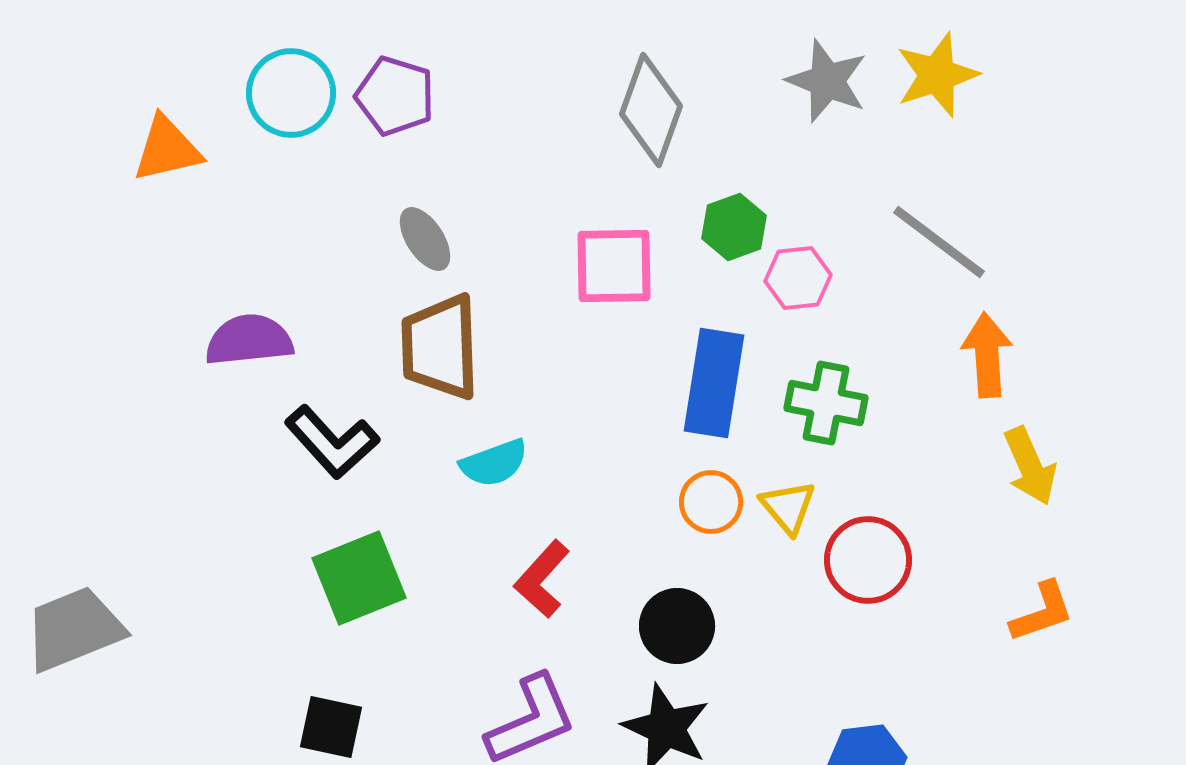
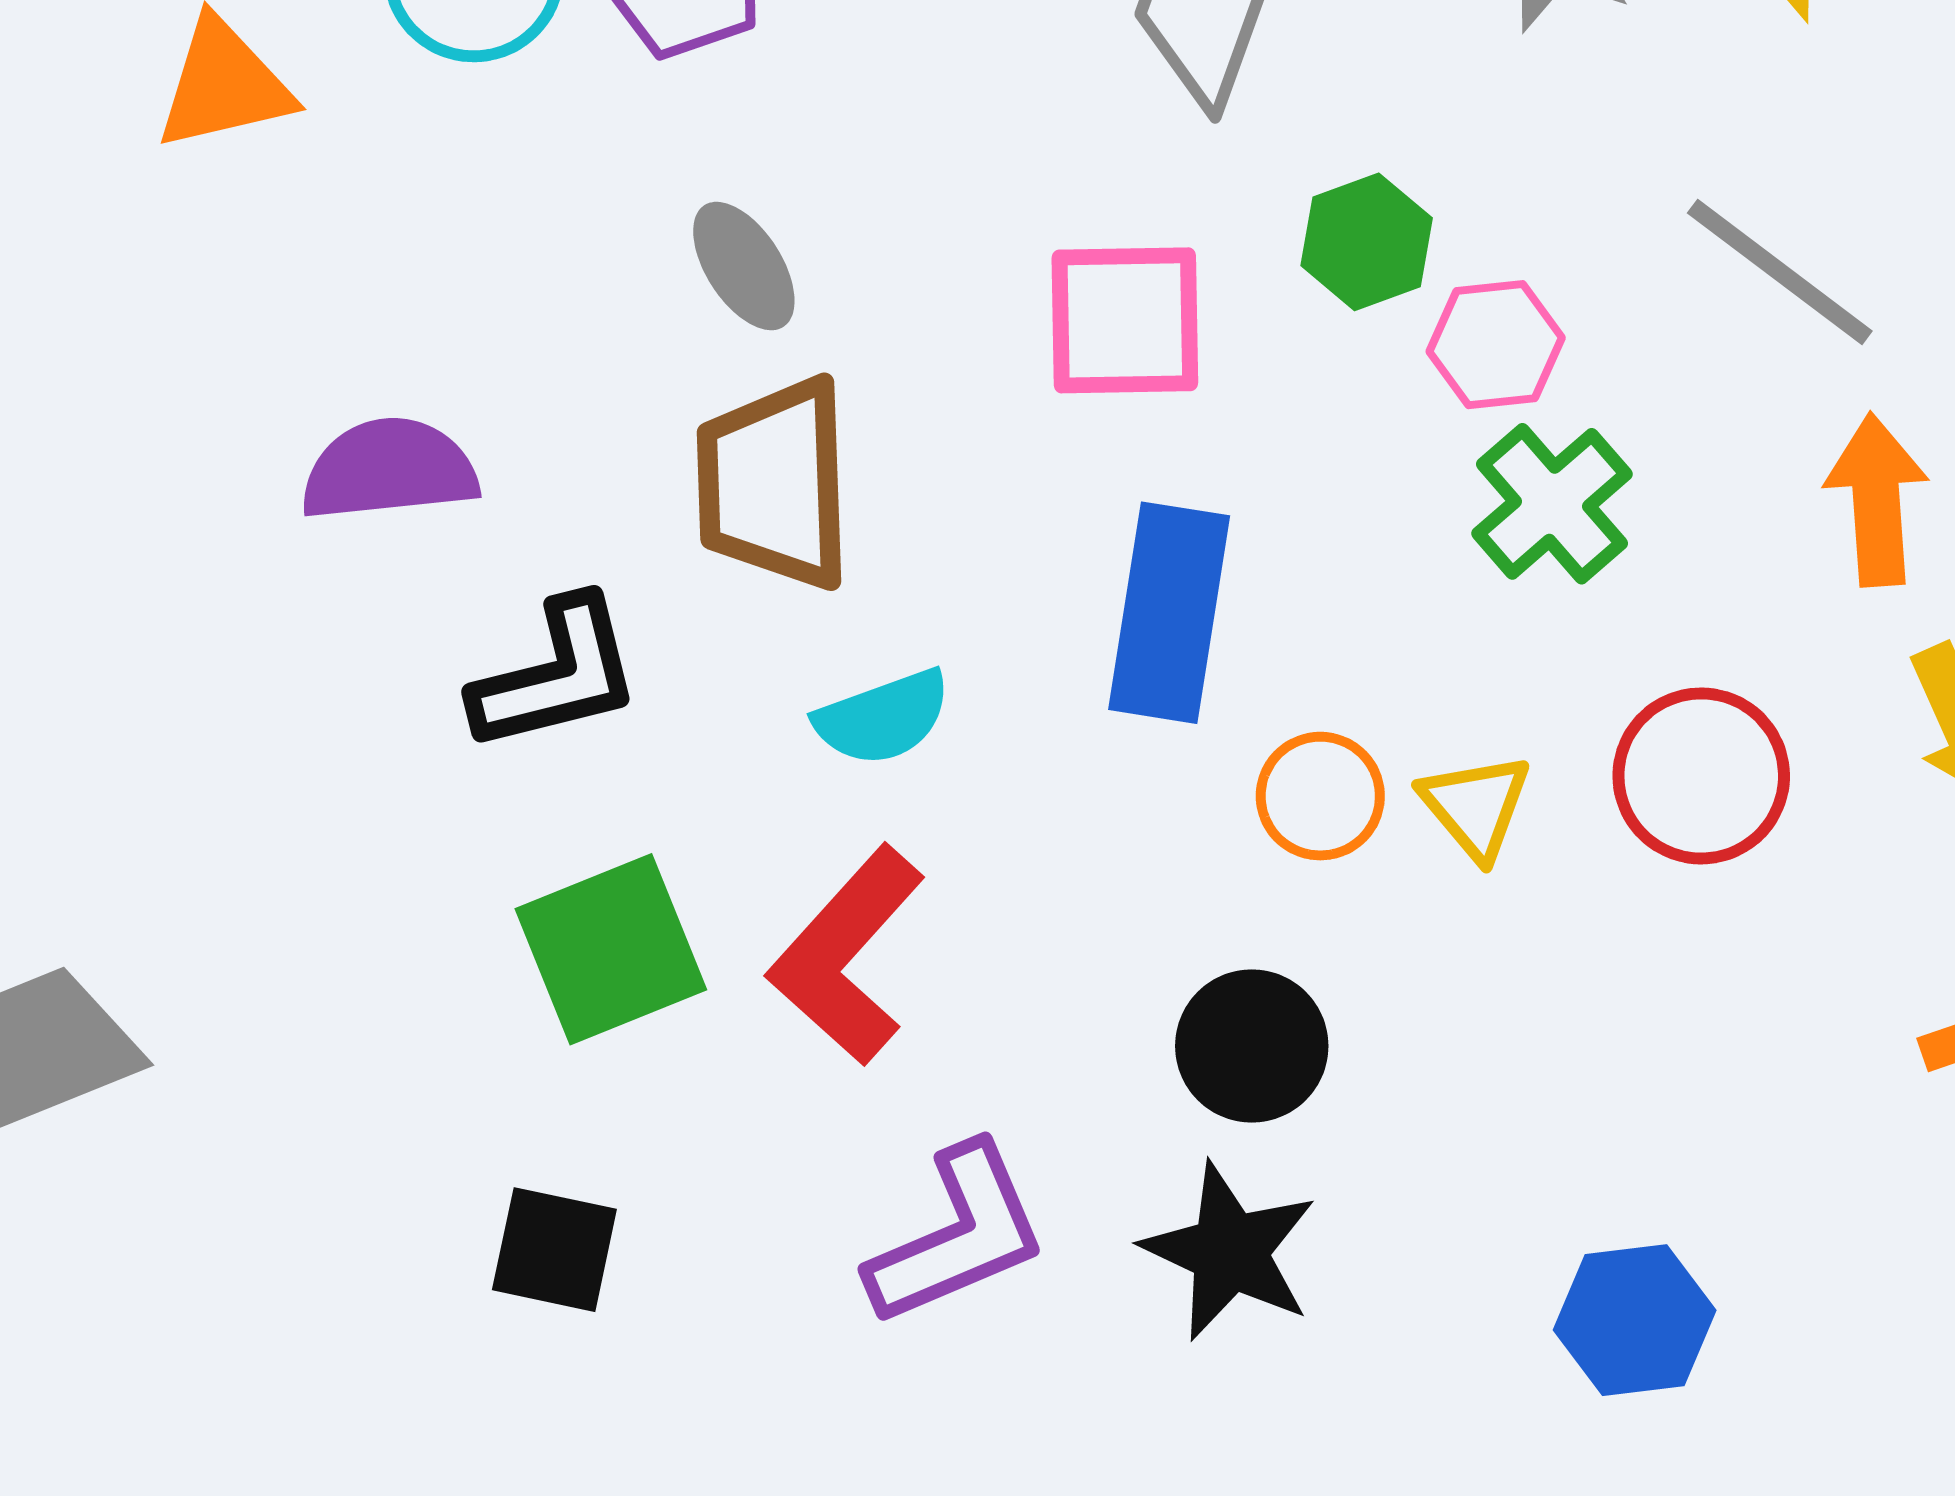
blue rectangle: (714, 383) -> (1169, 613), moved
green cross: (826, 403) -> (1552, 504), moved, turned 38
black L-shape: (332, 442) -> (556, 675), turned -62
red circle: (868, 560) -> (1701, 776), moved
red L-shape: (542, 579) -> (847, 955), moved, size x1.4

